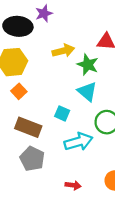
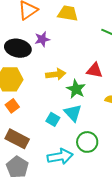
cyan square: (62, 113) -> (53, 119), moved

